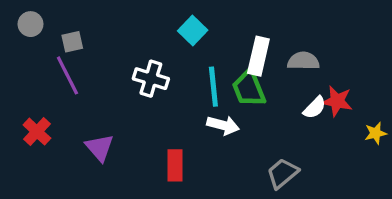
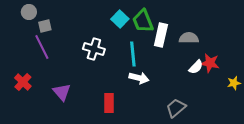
gray circle: (30, 24) -> (29, 12), moved
green trapezoid: (249, 88) -> (143, 21), moved

